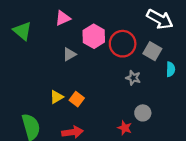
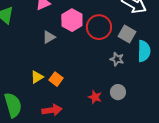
cyan semicircle: (171, 69) -> (144, 51), size x1.5
gray star: (133, 78) -> (117, 59), moved
red star: (125, 128) -> (95, 97), moved

